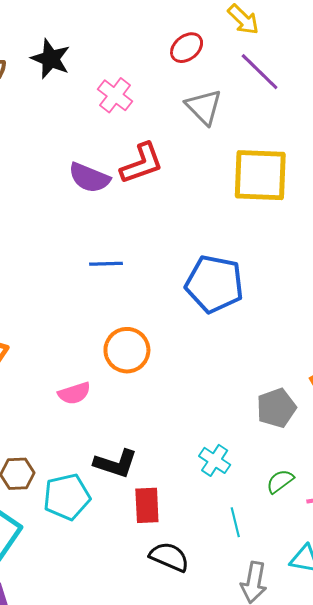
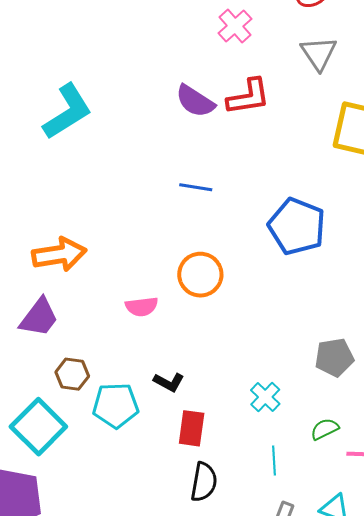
black L-shape: (116, 464) -> (169, 382), size x0.7
black semicircle: (169, 557) -> (204, 482), turned 66

